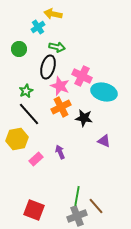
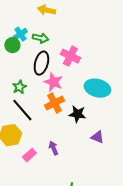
cyan cross: (38, 27) -> (20, 34), moved
green arrow: (57, 47) -> (40, 38), moved
pink cross: (82, 76) -> (70, 56), moved

